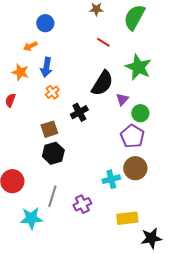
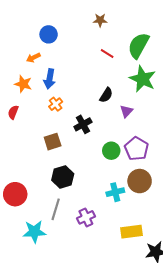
green semicircle: (134, 17) -> (139, 46), moved
black semicircle: (102, 83) -> (106, 95), size x0.6
green circle: (140, 113) -> (111, 151), moved
black hexagon: (53, 153) -> (63, 177), moved

